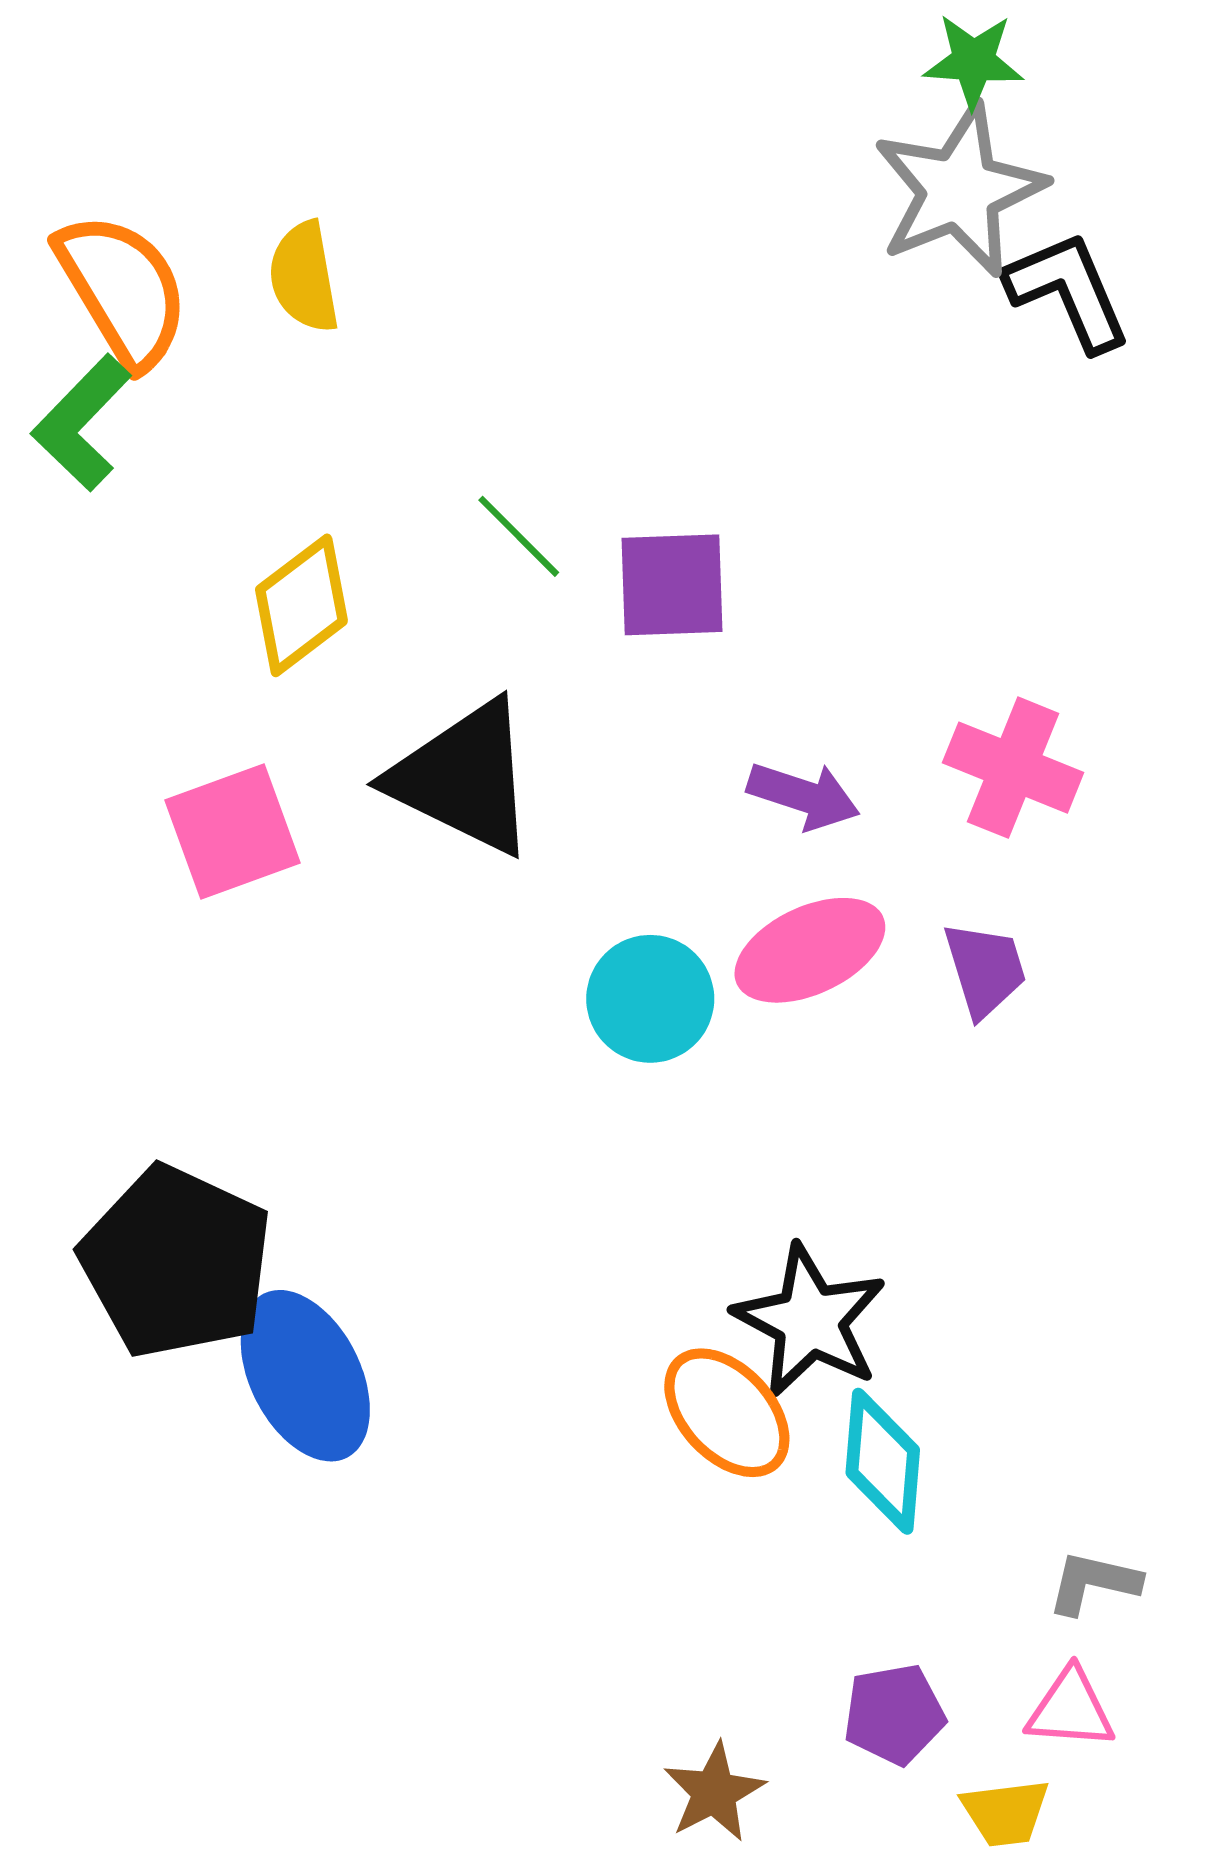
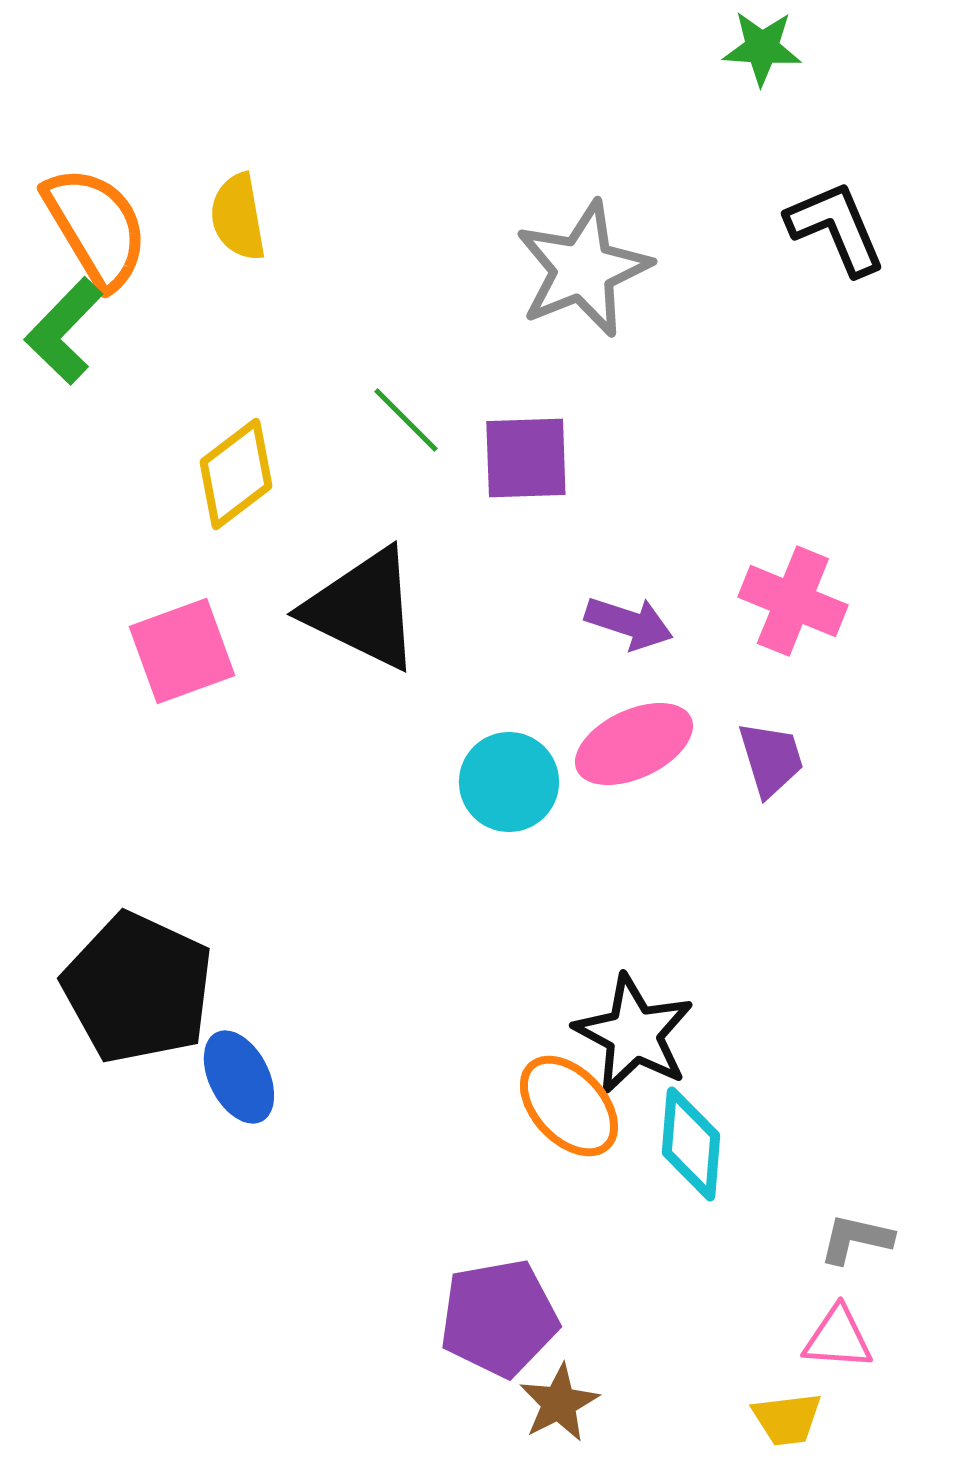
gray star: (959, 190) -> (583, 269), moved
blue ellipse: (305, 1376) -> (239, 1077), size x0.7
purple pentagon: (894, 1714) -> (499, 1318), moved, size x1.5

